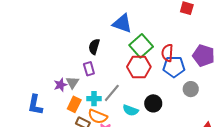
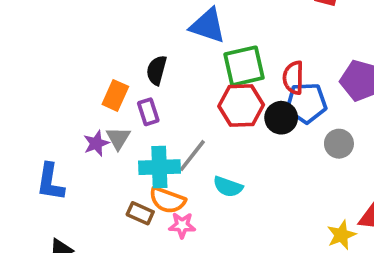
green square: (141, 46) -> (244, 66), turned 30
cyan cross: (94, 99) -> (159, 167), size x1.5
black circle: (153, 103) -> (281, 118), moved
orange rectangle: (74, 104) -> (115, 95), moved

